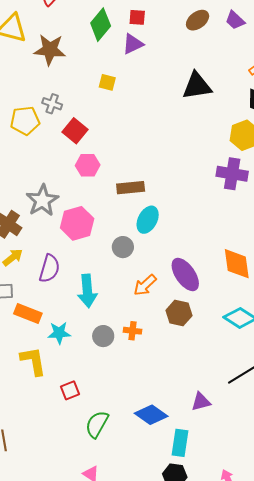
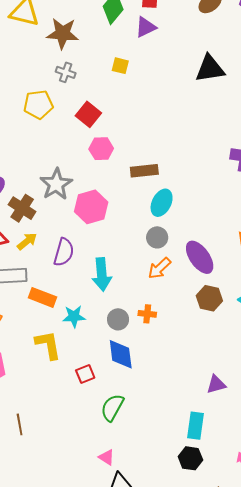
gray cross: (52, 104) -> (66, 72), moved
gray circle: (123, 247) -> (157, 237), moved
brown hexagon: (179, 313) -> (209, 298), moved
blue diamond: (151, 415) -> (121, 354), moved, turned 48

